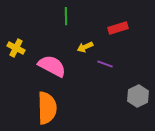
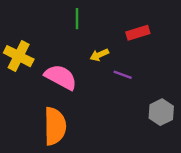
yellow cross: (16, 48) -> (19, 56), size x1.4

